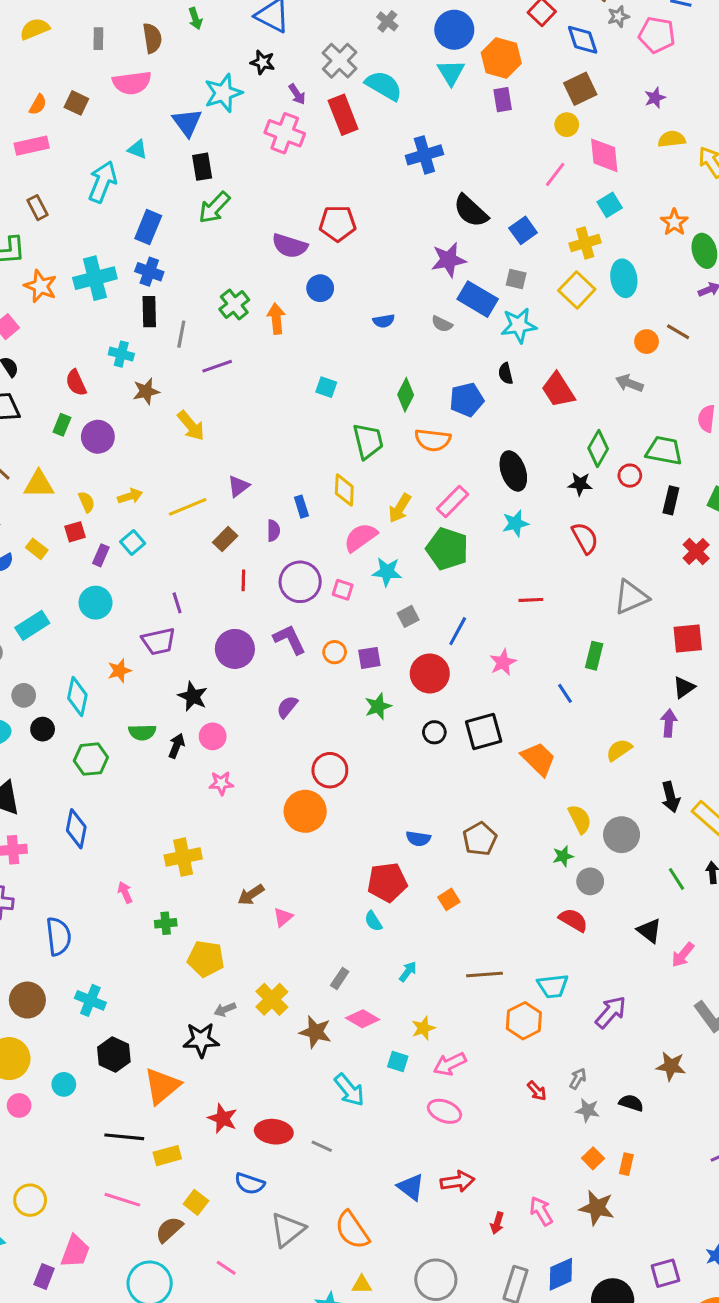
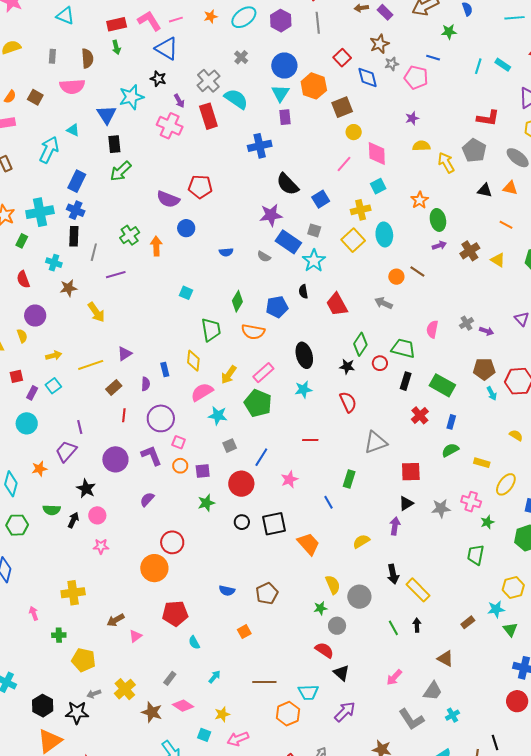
brown square: (580, 89) -> (342, 107), moved
purple rectangle: (503, 100) -> (285, 117), moved
cyan star: (519, 325) -> (314, 261), turned -30
green rectangle: (62, 425) -> (22, 241), moved
yellow semicircle: (87, 502) -> (22, 336), moved
pink square: (343, 590) -> (179, 442), moved
purple trapezoid: (159, 641) -> (66, 451), turned 140
red pentagon: (387, 882) -> (175, 614), moved
black triangle: (649, 931) -> (341, 673), moved
black hexagon: (114, 1055) -> (43, 706), moved

